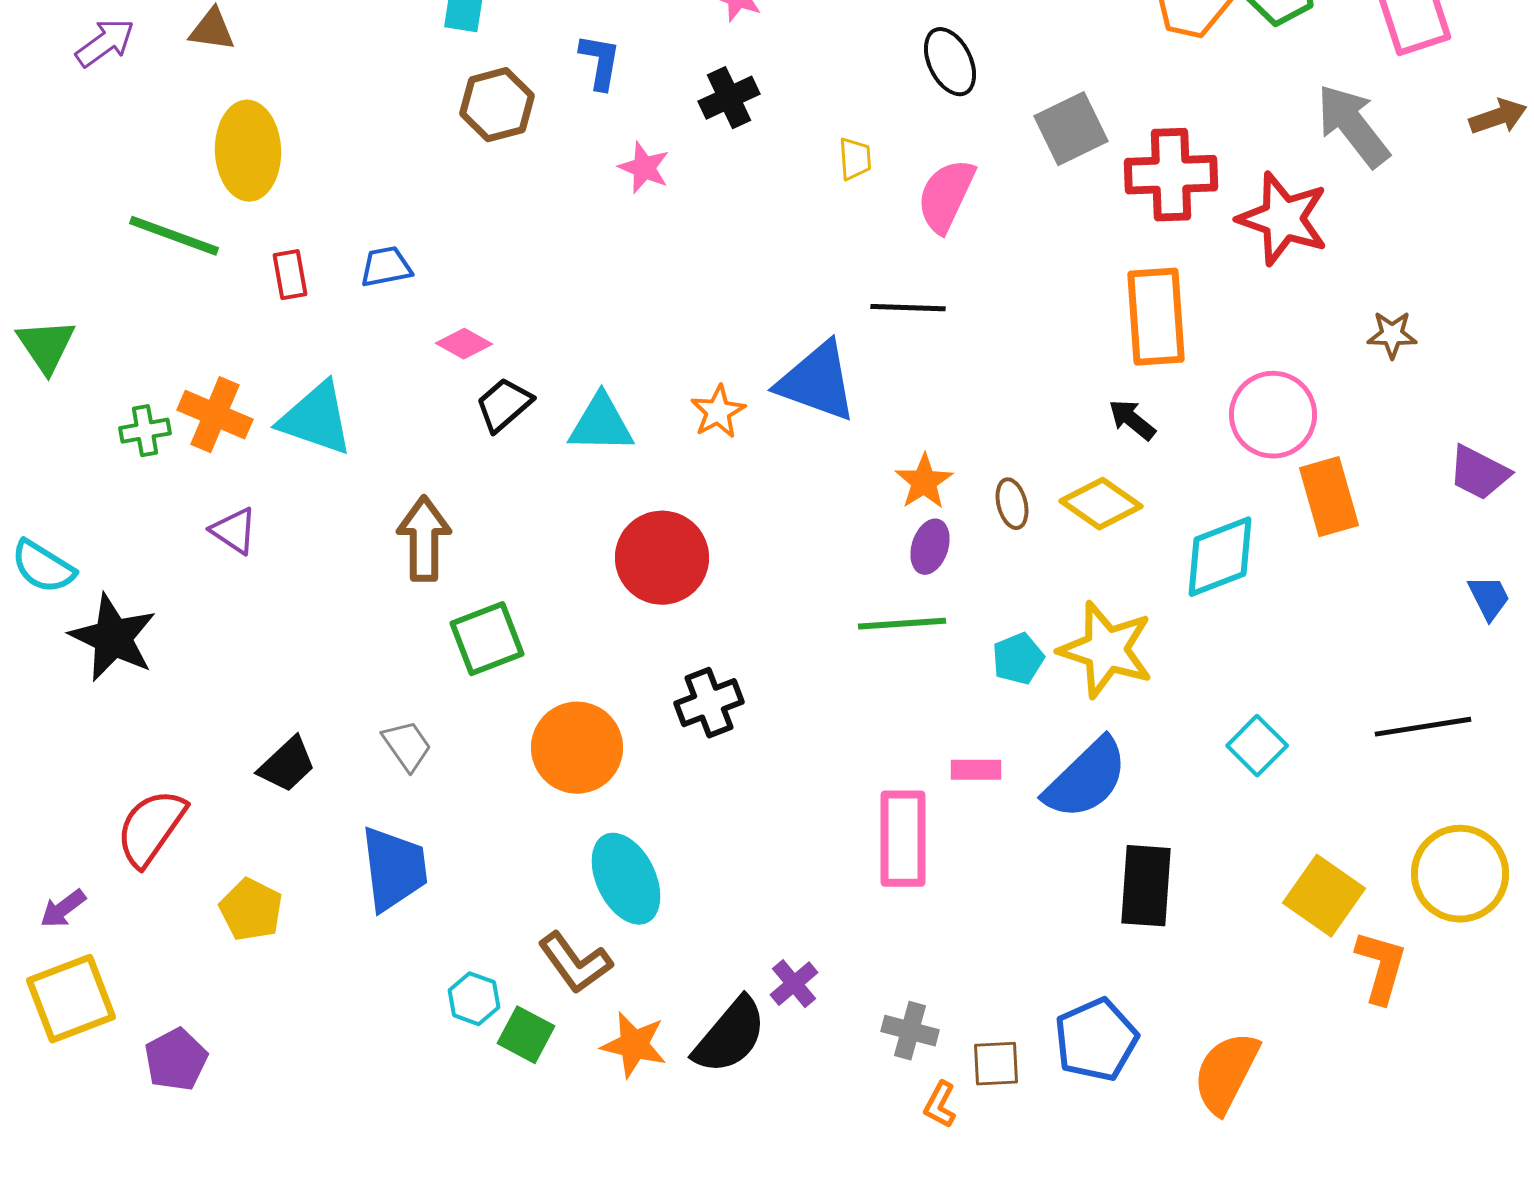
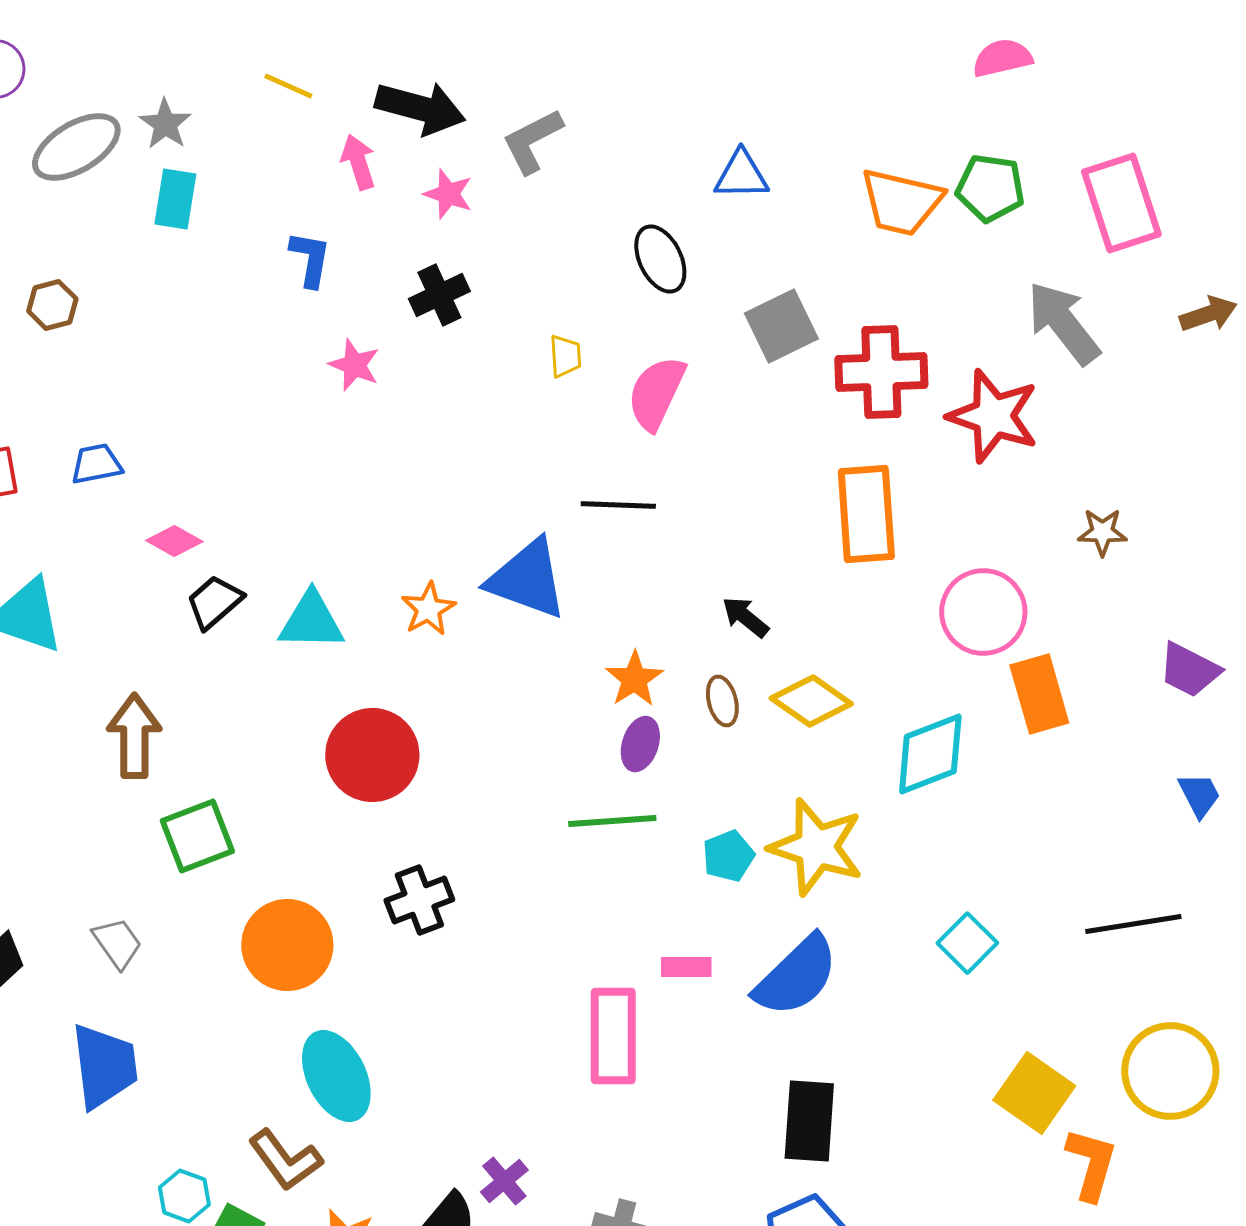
brown hexagon: (497, 105) -> (52, 305), moved, size x0.7
black arrow: (1132, 420) -> (745, 617), moved
black rectangle: (1146, 886) -> (809, 1121), moved

